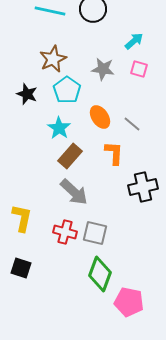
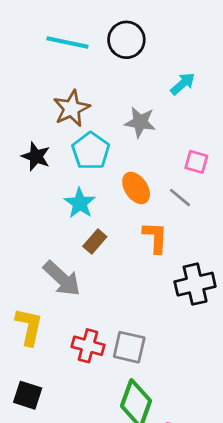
pink square: (139, 69) -> (196, 162), moved
brown rectangle: (70, 156) -> (95, 242), size x0.7
gray arrow: (74, 192) -> (62, 279), moved

